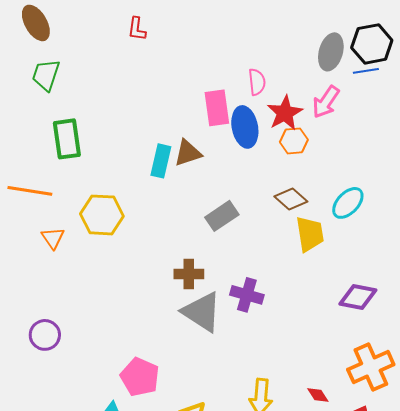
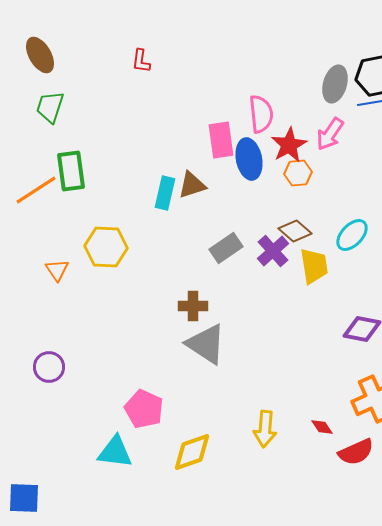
pink semicircle: (257, 82) -> (261, 114), size x1.4
orange line: (30, 191) -> (36, 190), moved, turned -42
purple cross: (247, 295) -> (273, 251), moved, turned 32

